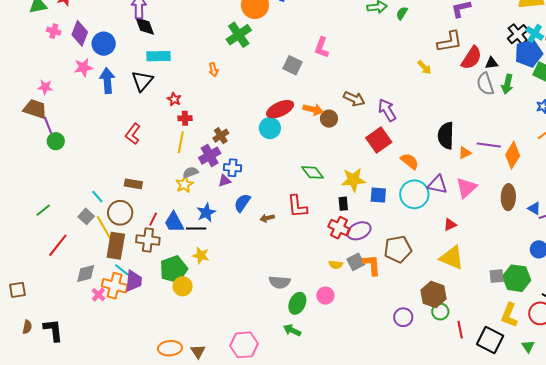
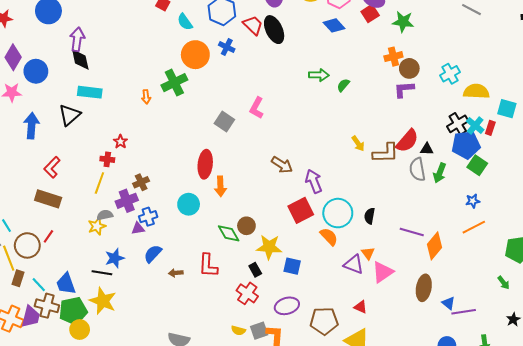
brown L-shape: (450, 42) -> (386, 153), moved
orange arrow: (213, 70) -> (146, 97), moved
blue arrow: (107, 81) -> (32, 126), moved
red star: (174, 99) -> (120, 142), moved
red ellipse: (280, 109) -> (205, 164), turned -68
orange arrow: (313, 109) -> (220, 186), moved, turned 66
brown circle: (329, 119) -> (246, 226), moved
cyan circle: (270, 128) -> (189, 204), moved
black semicircle: (446, 136) -> (370, 216), size x0.6
orange triangle: (465, 153) -> (368, 253), moved, turned -48
blue cross: (233, 168) -> (148, 217), turned -30
brown rectangle: (133, 184) -> (48, 199), moved, size x1.4
cyan circle: (414, 194) -> (338, 213), moved
black rectangle: (343, 204) -> (255, 270), turned -32
red line: (153, 219) -> (48, 236), moved
blue trapezoid: (174, 222) -> (66, 284), moved
red triangle: (450, 225) -> (360, 307), turned 40
purple ellipse: (359, 231) -> (287, 306), moved
brown cross: (148, 240) -> (47, 306), moved
brown rectangle: (116, 246) -> (18, 278), size x0.6
brown pentagon: (398, 249) -> (324, 321), moved
yellow star: (201, 255) -> (103, 301), size x1.5
cyan line: (122, 270) -> (39, 285), moved

